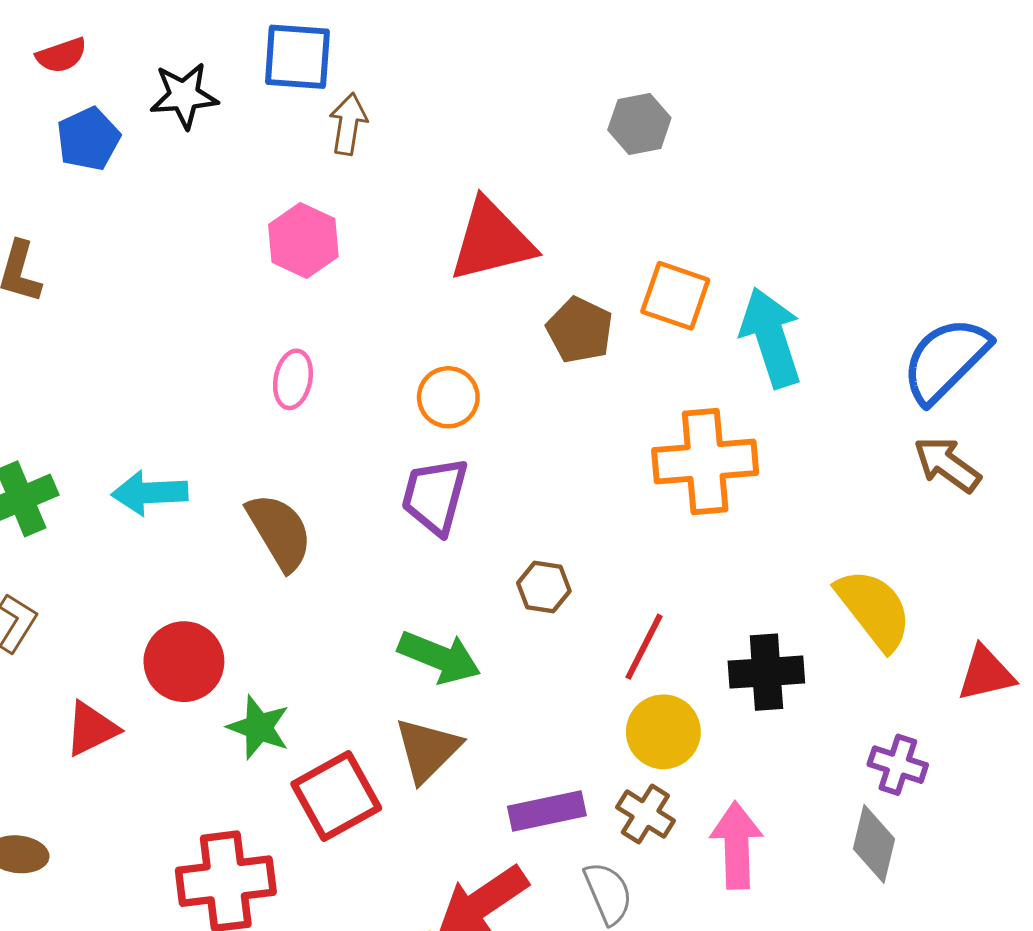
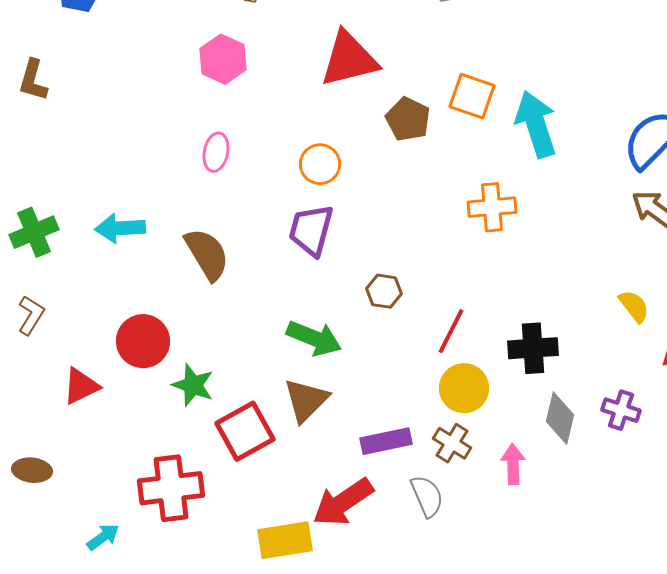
orange cross: (705, 461) -> (492, 207), size x0.7
yellow semicircle: (874, 609) -> (634, 306), moved, size x0.6
gray diamond: (874, 844) -> (560, 418), moved
pink arrow: (737, 845) -> (513, 464), size x0.7

